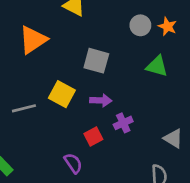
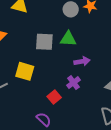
green triangle: (157, 66) -> (68, 39), moved
purple arrow: (101, 100) -> (82, 61), moved

